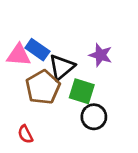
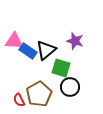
blue rectangle: (37, 50) -> (28, 51), moved
brown pentagon: (43, 87) -> (39, 94), moved

